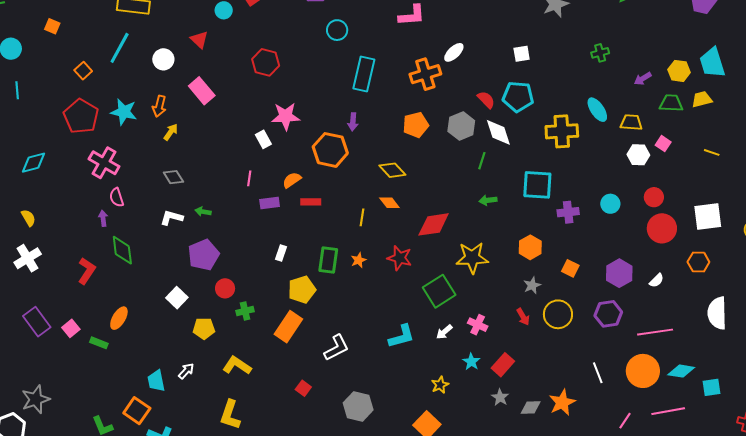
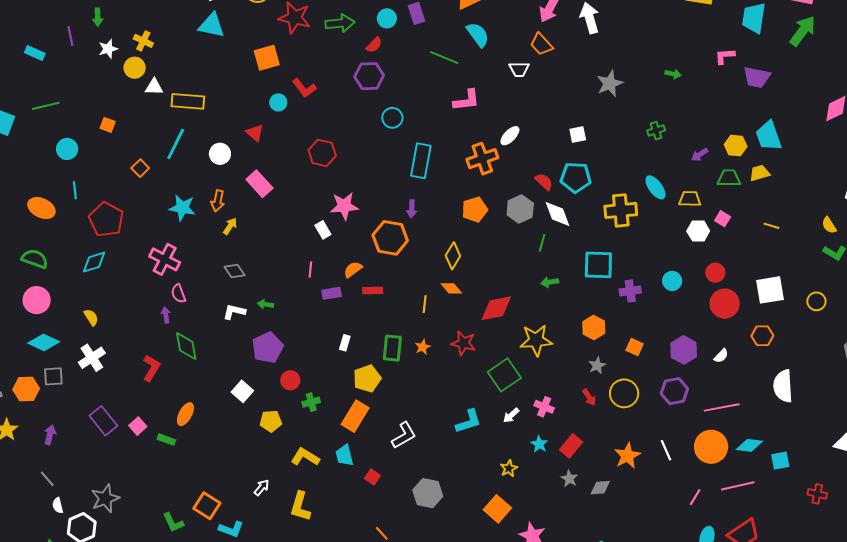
red pentagon: (81, 116) -> (106, 219), moved
yellow diamond: (392, 170) -> (453, 256), turned 76
white arrow: (186, 371) -> (262, 488), moved
cyan trapezoid: (156, 381) -> (344, 455), moved
orange star: (562, 402) -> (627, 456), moved

